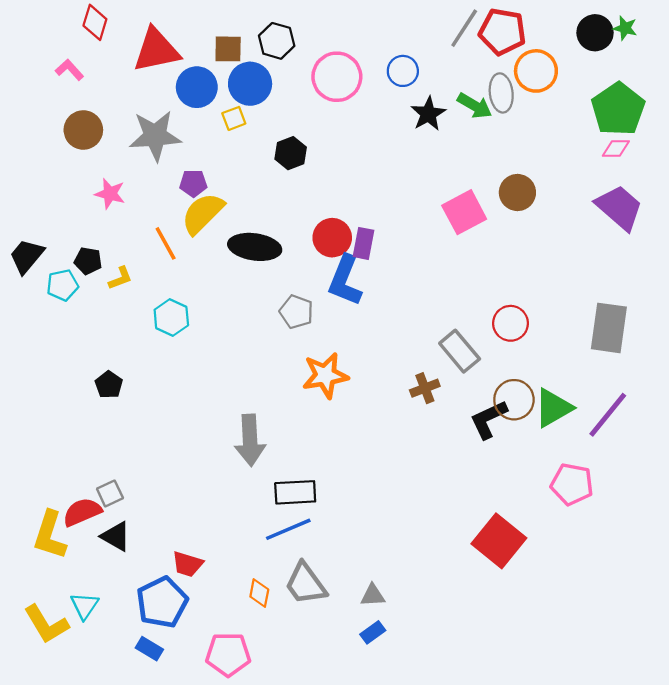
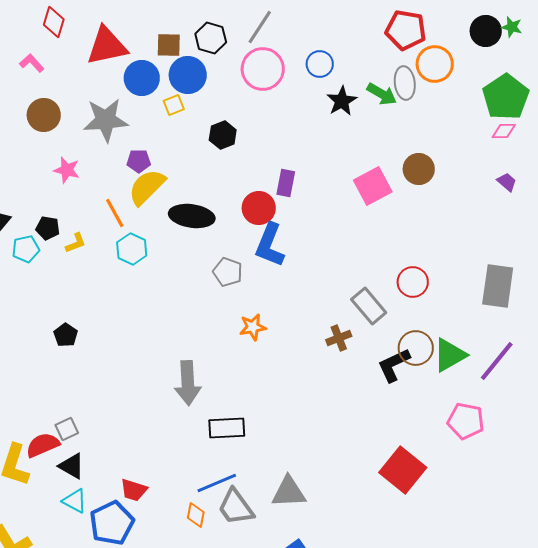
gray line: (464, 28) -> (260, 27), moved
purple trapezoid: (619, 208) -> (507, 182), size x0.5
purple rectangle: (363, 243) -> (286, 183), moved
cyan hexagon: (171, 318) -> (132, 249), moved
orange star: (325, 375) -> (253, 327), size x0.7
blue line: (288, 529) -> (217, 483), moved
gray triangle: (373, 595) -> (289, 492), moved, size x1.6
cyan triangle: (85, 606) -> (75, 501), moved, turned -36

